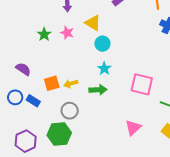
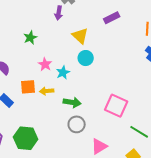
pink star: (67, 33) -> (45, 64), moved
cyan star: (104, 69) -> (63, 72), moved
gray circle: (70, 111) -> (77, 124), moved

